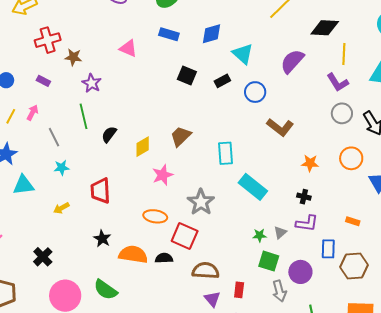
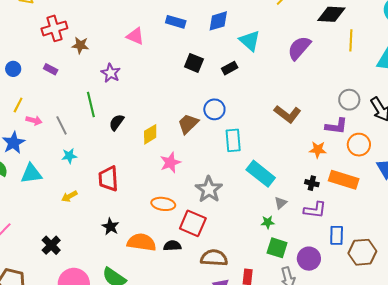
purple L-shape: (338, 82) -> (336, 126), moved, turned -50
purple star: (92, 83) -> (111, 73), moved
blue circle: (255, 92) -> (214, 109), moved
pink arrow: (32, 113) -> (34, 120), moved, turned 77
orange rectangle: (353, 221) -> (344, 180), moved, size x2.0
gray triangle: (280, 232) -> (281, 203), moved

